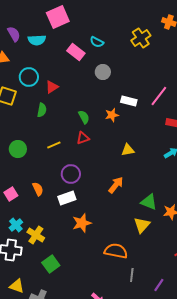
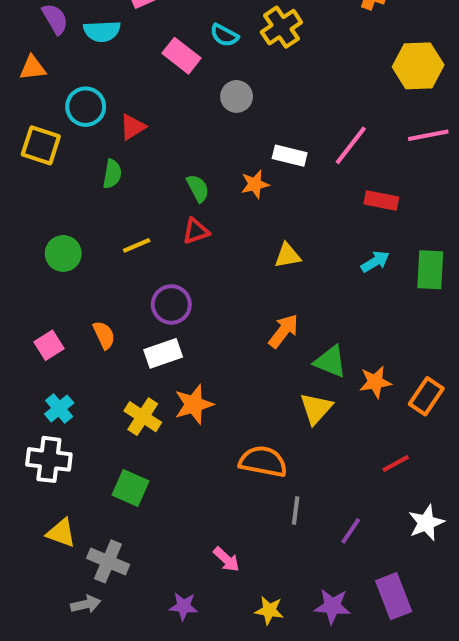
yellow cross: (141, 38) -> (281, 27), moved
orange arrow: (116, 185) -> (283, 331), moved
yellow cross: (36, 235) -> (143, 417), moved
green square: (51, 264) -> (131, 488), turned -30

